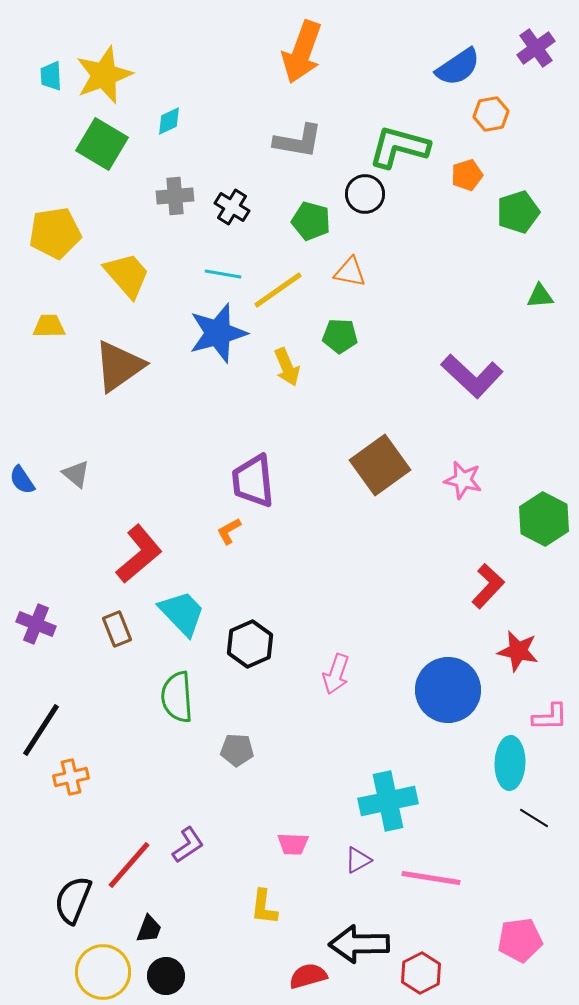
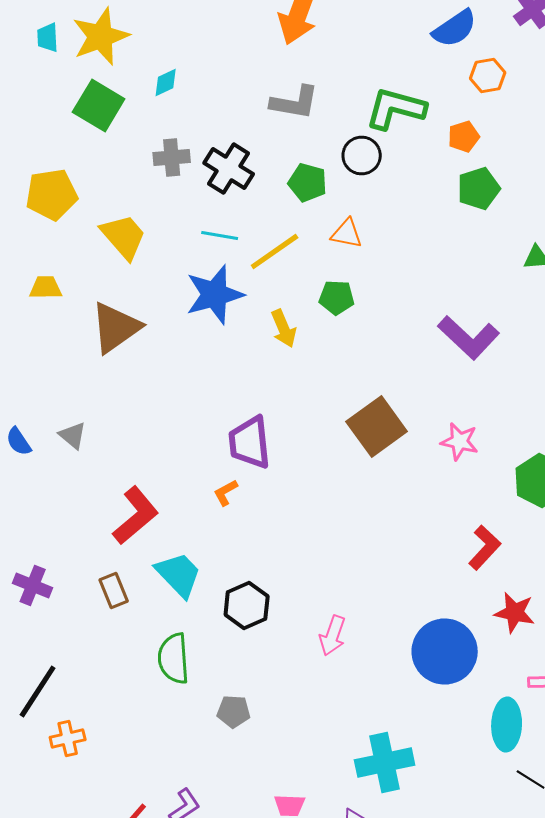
black cross: (232, 207) -> (229, 168), size x1.4
green pentagon: (518, 212) -> (479, 188), moved

